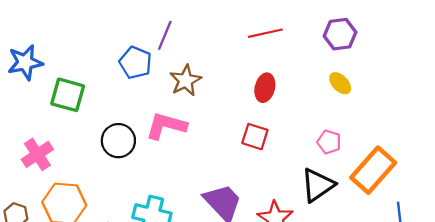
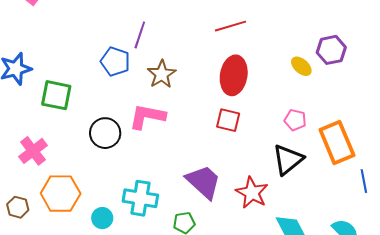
purple hexagon: (340, 34) -> (331, 50), moved
red ellipse: (265, 88) -> (234, 75), size x1.5
orange rectangle: (373, 170) -> (337, 142), turned -60

